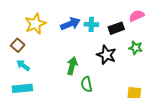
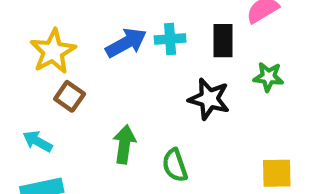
black rectangle: (116, 28) -> (223, 41), turned -63
brown square: (18, 45) -> (70, 96), moved
green arrow: (72, 66) -> (124, 144), moved

